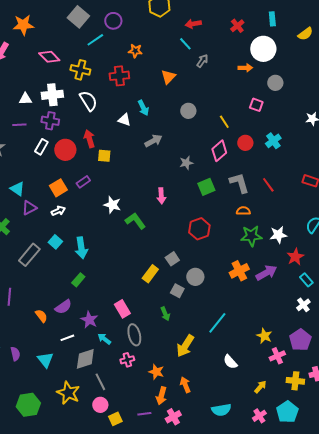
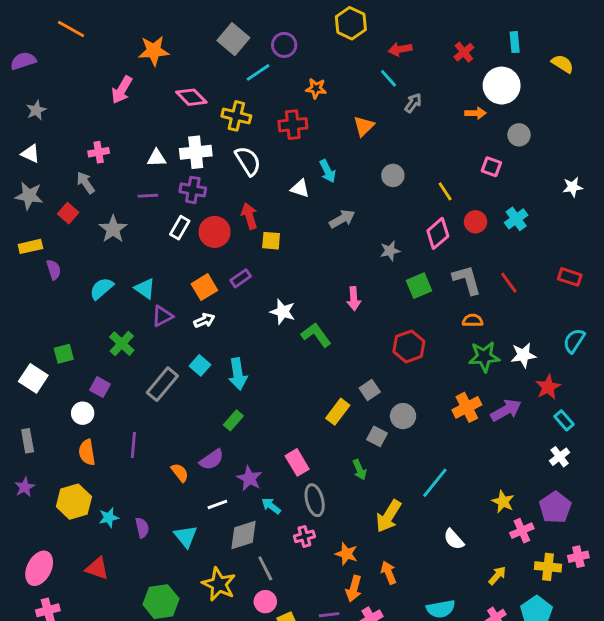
yellow semicircle: (305, 34) -> (562, 64), turned -112

